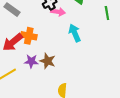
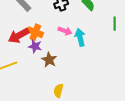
pink arrow: (58, 12) -> (65, 31), moved
purple star: (31, 61) -> (35, 46), moved

